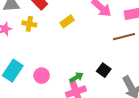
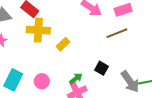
yellow rectangle: (67, 21) -> (63, 44), moved
yellow cross: (29, 24) -> (38, 30), moved, size x1.6

